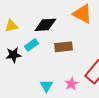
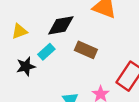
brown rectangle: (63, 47) -> (86, 50), turned 36

